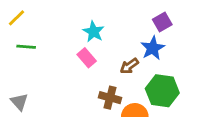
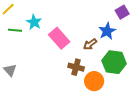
purple square: (162, 22) -> (122, 12), moved
cyan star: (94, 32) -> (34, 22), moved
pink rectangle: (87, 58) -> (59, 38), size x1.5

